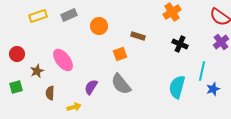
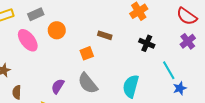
orange circle: (99, 26) -> (57, 30), moved
pink ellipse: (63, 60) -> (28, 40), moved
cyan line: (202, 71) -> (169, 70), turned -42
cyan semicircle: (177, 87) -> (131, 86), moved

